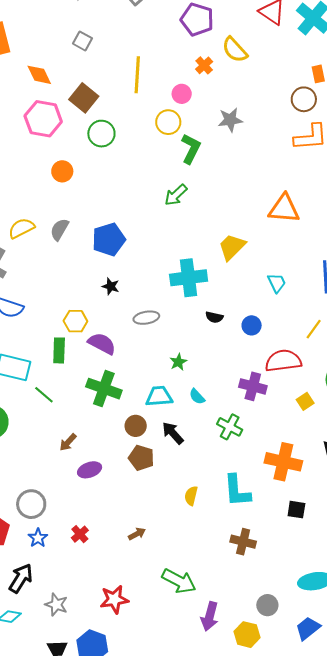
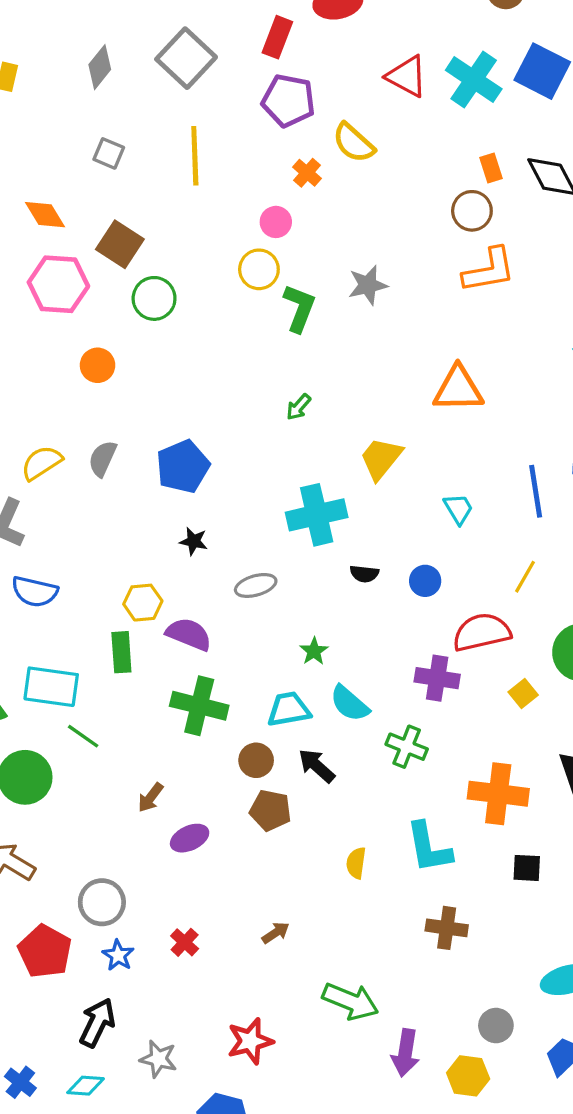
yellow line: (137, 75) -> (195, 156), moved
gray star: (230, 120) -> (368, 285), moved
green arrow: (176, 195) -> (299, 407), moved, size x0.7
green line: (44, 395) -> (83, 736), moved
cyan semicircle: (197, 397) -> (350, 703), size x1.5

